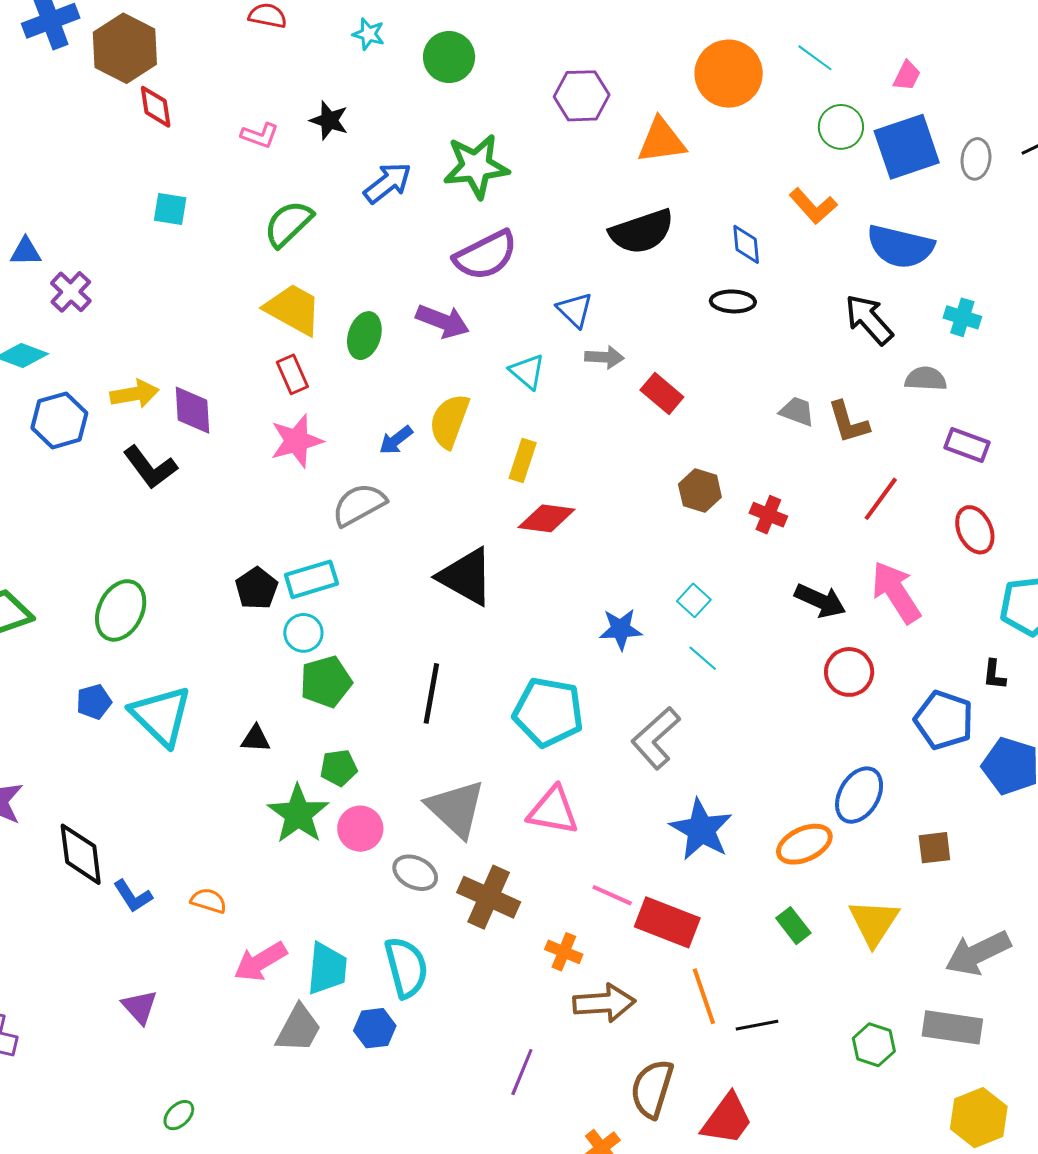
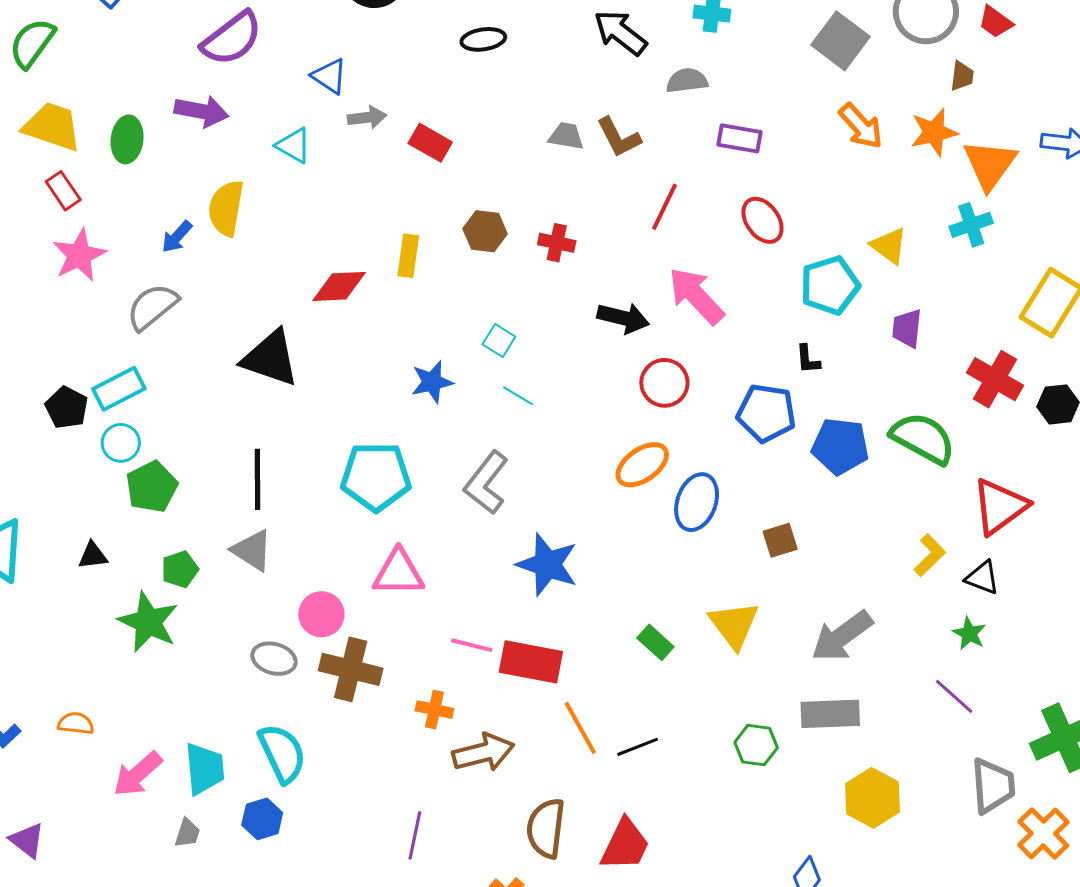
yellow rectangle: (523, 460) -> (408, 256), moved
gray triangle: (456, 809) -> (252, 550), moved, size x0.7
pink circle: (360, 829) -> (321, 614), moved
orange ellipse: (804, 844) -> (642, 465), moved
gray trapezoid: (298, 1029) -> (187, 833), size x0.6

